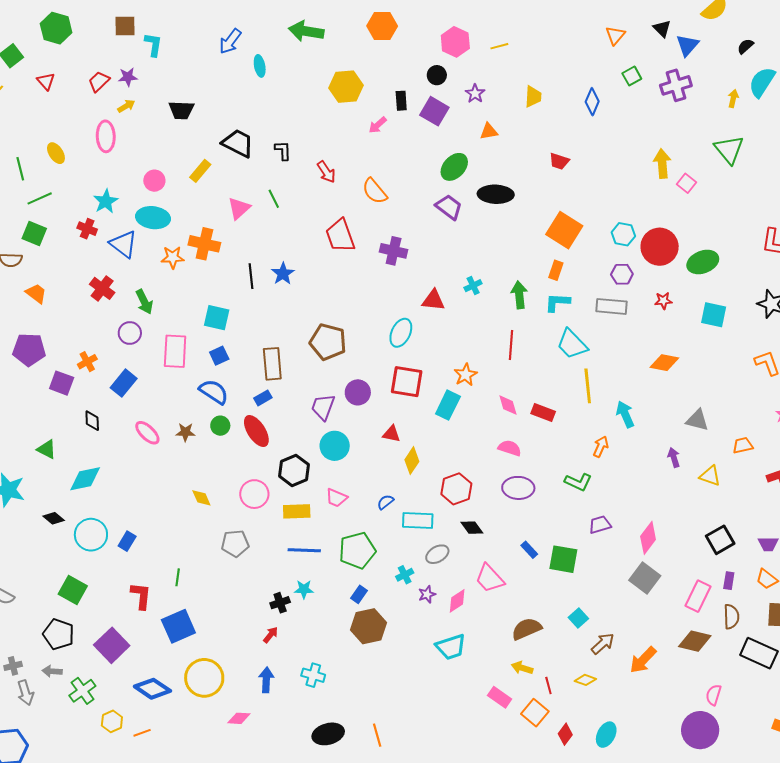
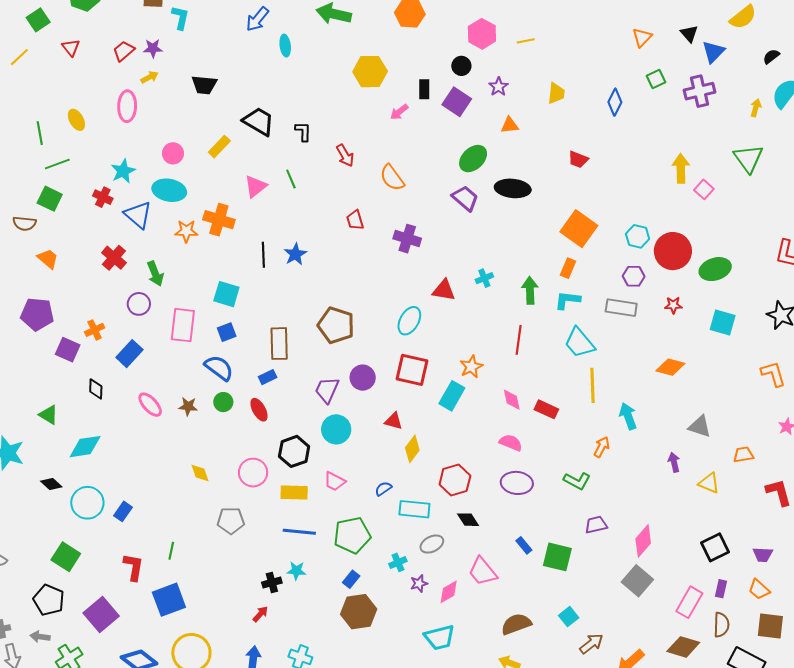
red trapezoid: (340, 236) -> (355, 220), size x0.6
red ellipse: (256, 431) -> (259, 410), size x0.7

